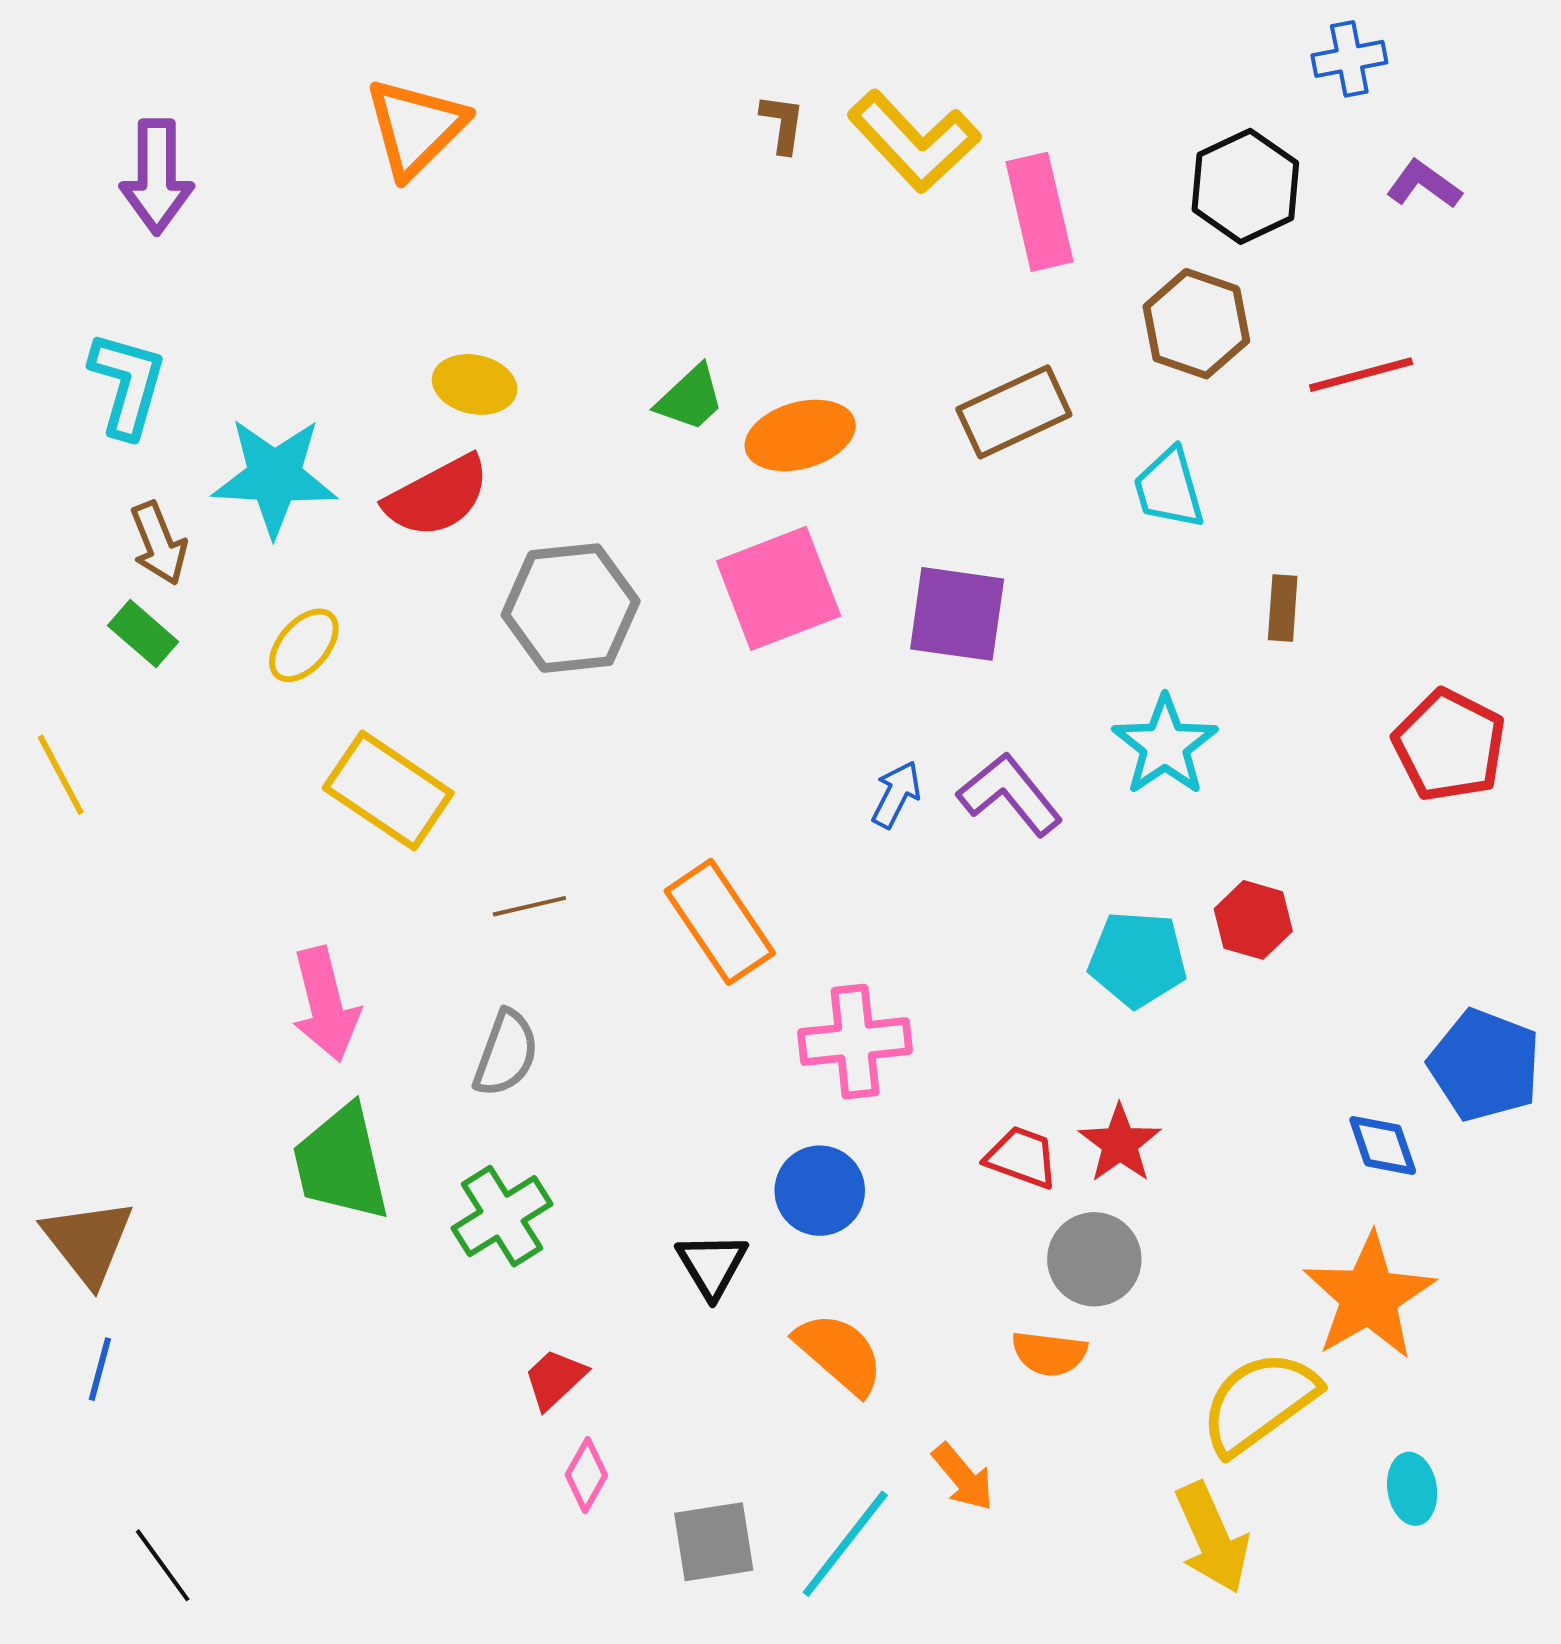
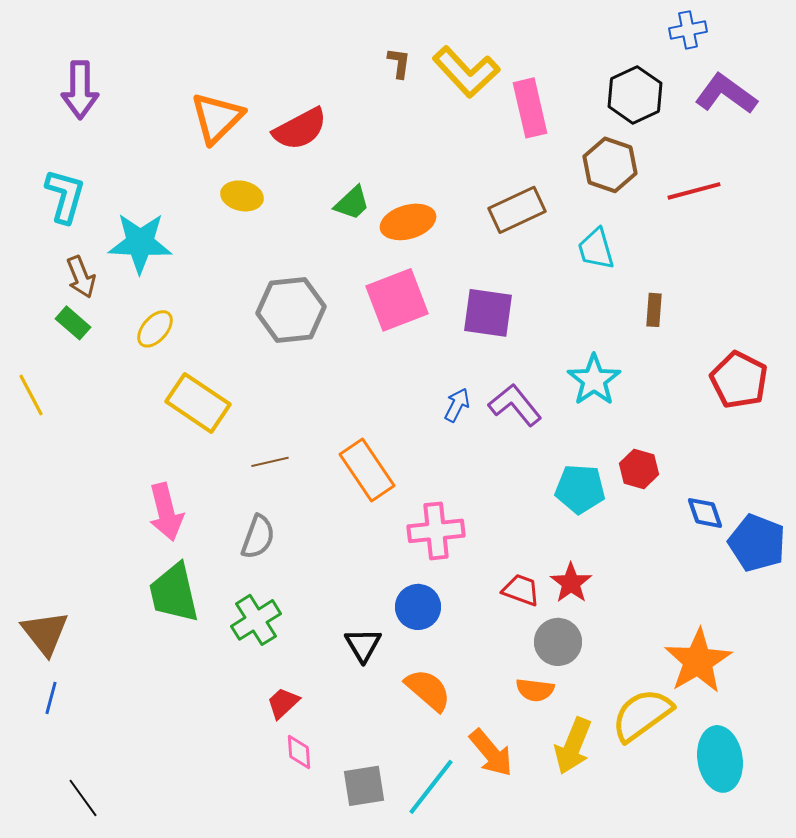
orange triangle: (416, 127) -> (217, 118), moved
purple L-shape: (1424, 184) -> (726, 94), size x1.6
red semicircle: (437, 496) -> (300, 129), moved
blue diamond: (1383, 1146) -> (705, 513), moved
pink diamond: (586, 1475) -> (299, 752), turned -33
orange arrow: (963, 1477) -> (491, 753), size x1.4
cyan ellipse: (1412, 1489) -> (720, 759), size x1.8
yellow arrow: (1212, 1538) -> (573, 746), moved, turned 46

